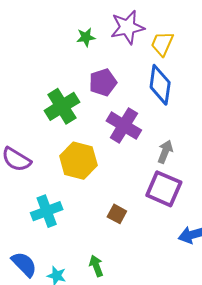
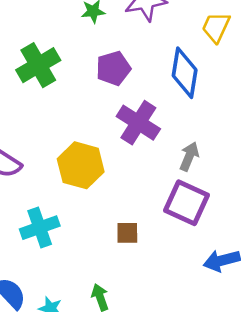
yellow trapezoid: (162, 44) -> (216, 27), moved
green cross: (62, 106) -> (38, 65), moved
brown square: (117, 214) -> (127, 233), turned -30

